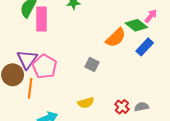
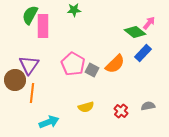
orange semicircle: (116, 38) -> (115, 64), moved
pink pentagon: (45, 67) -> (73, 64), moved
gray semicircle: (142, 107) -> (148, 106), moved

